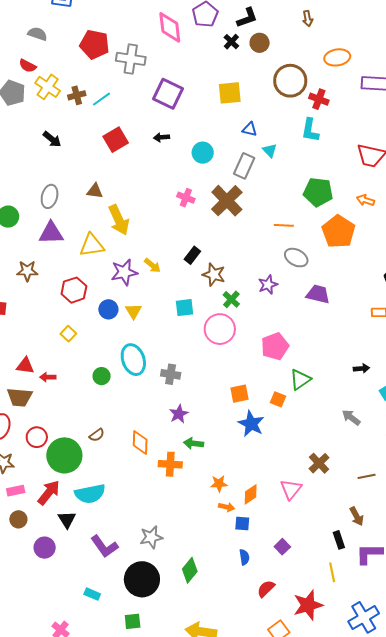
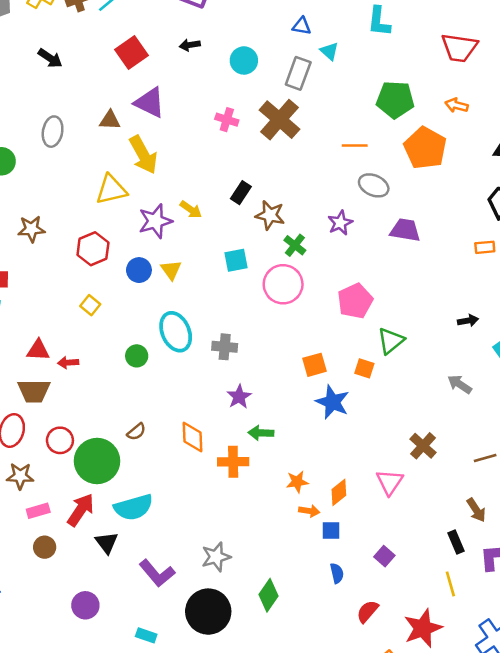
purple triangle: (51, 233) -> (150, 103), moved, turned 32
purple circle: (45, 548) -> (85, 605), moved

